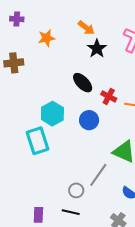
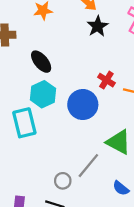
black ellipse: (83, 83) -> (41, 62), moved
blue circle: (89, 120) -> (83, 105), size x1.4

